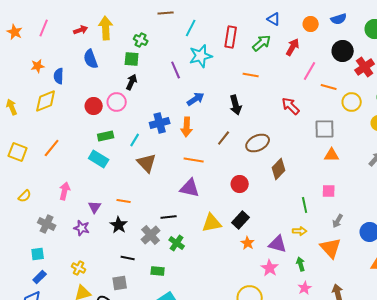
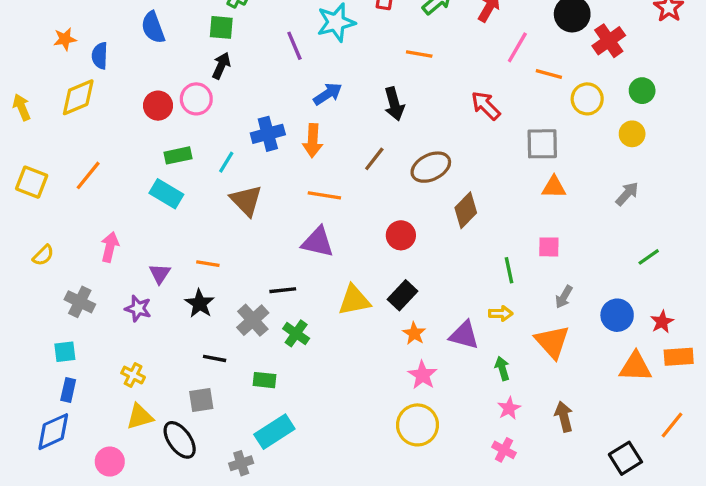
pink star: (270, 268) -> (422, 375), moved
blue rectangle: (40, 277) -> (68, 390), turned -32

